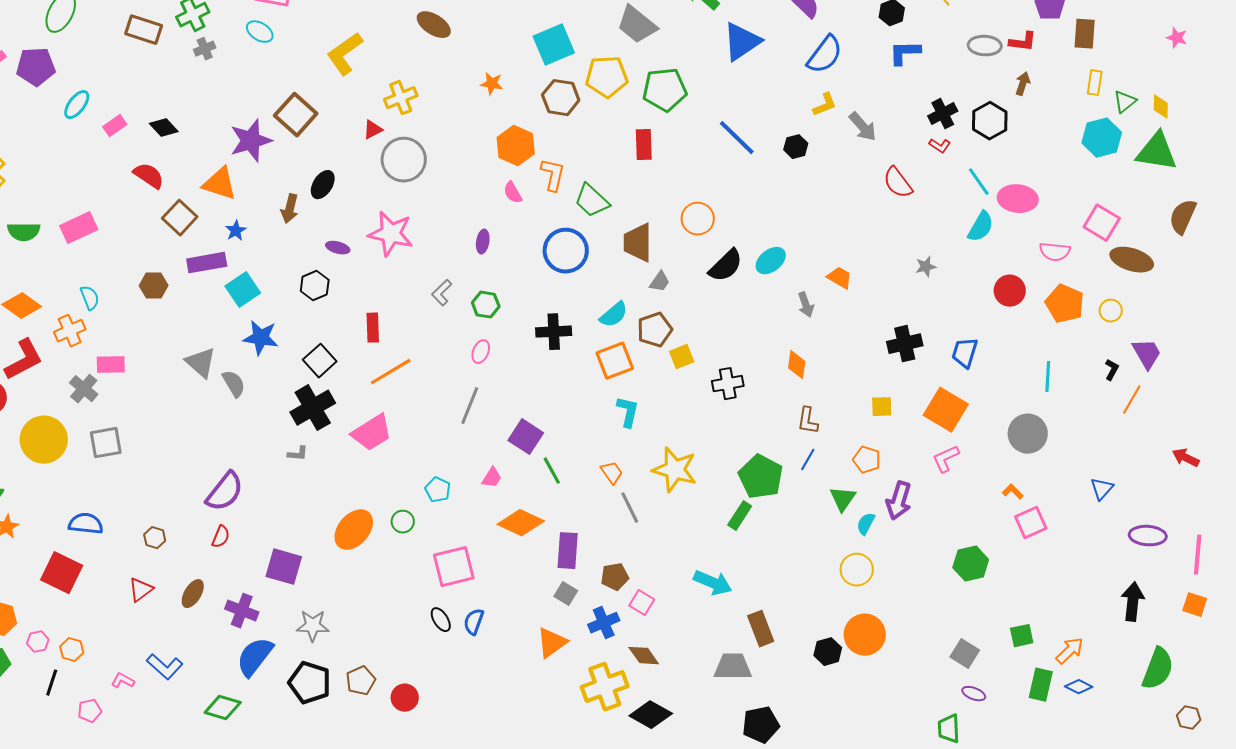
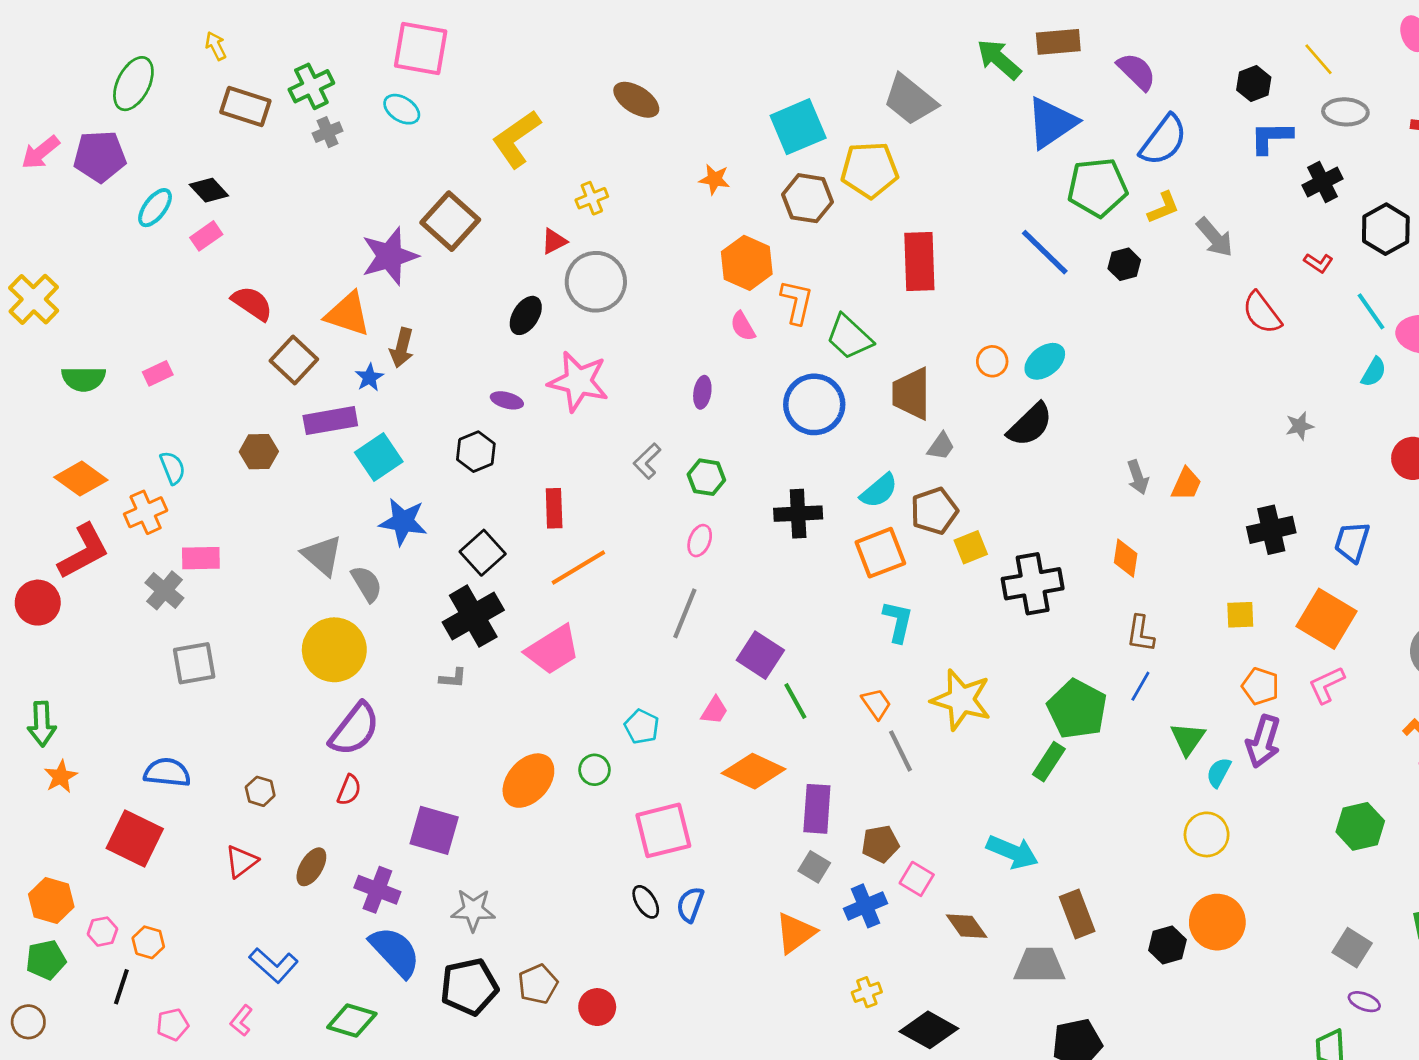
gray ellipse: (985, 46) -> (1345, 112), moved
green pentagon: (665, 90) -> (1097, 187), moved
yellow cross: (401, 98) -> (592, 198), size x0.7
black cross: (943, 114) -> (1322, 182), moved
black diamond: (164, 128) -> (209, 190), moved
red rectangle: (644, 145) -> (919, 262), size x1.4
black ellipse: (323, 185) -> (526, 315), moved
brown arrow: (290, 209) -> (402, 348), moved
orange circle: (698, 219) -> (992, 361), size x0.7
cyan semicircle: (981, 227) -> (1374, 372), size x0.7
pink rectangle: (79, 228) -> (158, 373), size x0.6
cyan ellipse: (771, 261) -> (1045, 361), moved
orange trapezoid: (840, 278) -> (1186, 484), moved, turned 84
black cross: (728, 384) -> (1033, 584), size x1.4
yellow circle: (44, 440) -> (334, 650), moved
orange pentagon: (867, 460) -> (1260, 686), moved
brown diamond: (644, 656) -> (967, 926), moved
blue semicircle: (255, 657) -> (395, 952), turned 99
pink L-shape: (123, 681) -> (241, 1021), moved, turned -80
black pentagon: (310, 683) -> (469, 987), turned -30
yellow cross: (605, 687) -> (867, 992), size x0.5

